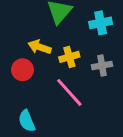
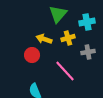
yellow cross: (69, 57) -> (68, 38), moved

